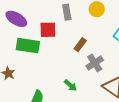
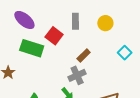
red square: (48, 30) -> (54, 36), turned 30
gray cross: (95, 63) -> (77, 75), moved

